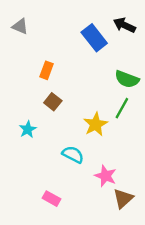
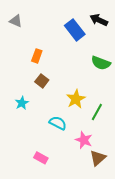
green line: (122, 108) -> (97, 112), moved

